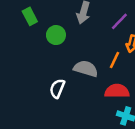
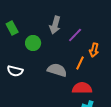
purple line: (119, 21) -> (75, 35), moved
white semicircle: (57, 89) -> (15, 71), moved, turned -98

